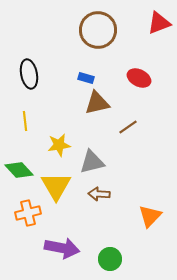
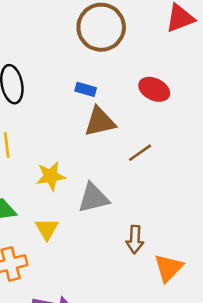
yellow triangle: (56, 186) -> (47, 229), size x0.6
brown arrow: (99, 194) -> (135, 239), moved, turned -90

